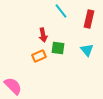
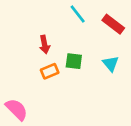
red rectangle: (89, 19) -> (113, 24), turned -66
red arrow: (43, 35) -> (45, 45), moved

